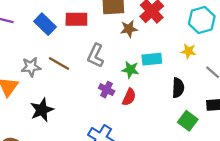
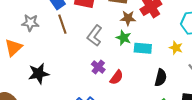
brown line: (59, 63) -> (62, 24), moved, turned 30
gray star: (31, 67) -> (30, 23), moved
green star: (130, 70) -> (124, 38), moved

